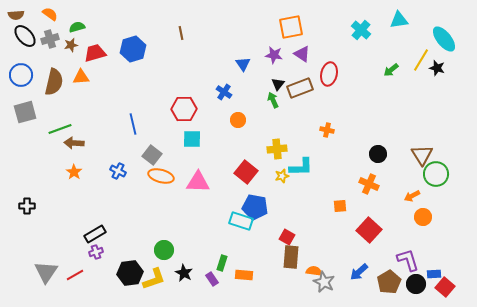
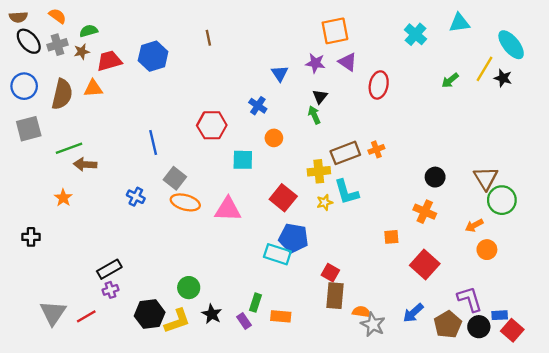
brown rectangle: (300, 88) -> (345, 153), moved
orange cross: (327, 130) -> (376, 149), turned -32
cyan square: (192, 139) -> (243, 160), moved
cyan L-shape: (301, 167) -> (346, 192), turned 75
orange star: (74, 172) -> (63, 198), moved

